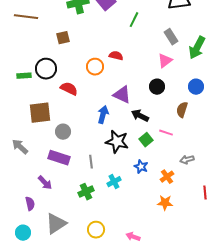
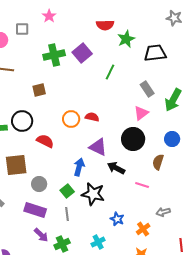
red semicircle: (116, 56) -> (92, 117), moved
black circle: (157, 87) -> (133, 139), size x1.5
green square: (146, 140) -> (67, 191), moved
cyan cross: (114, 182) -> (98, 242), moved
purple arrow: (45, 183) -> (41, 235), moved

